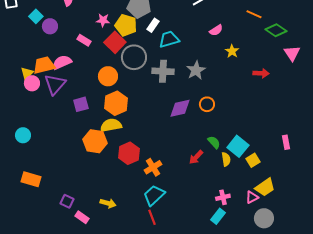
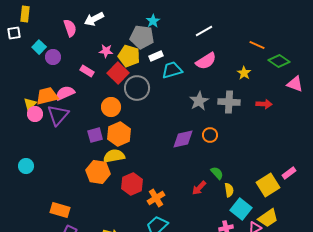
white rectangle: (153, 25) -> (156, 56), turned 32
pink semicircle: (216, 30) -> (206, 61), moved, size x1.5
yellow star: (232, 51) -> (244, 73), moved
pink triangle: (292, 53) -> (295, 84), turned -36
gray cross: (163, 71) -> (229, 102), moved
purple square: (81, 104) -> (95, 135), moved
pink rectangle: (286, 142) -> (289, 173), turned 64
cyan square: (238, 146) -> (241, 209), moved
yellow square: (253, 160) -> (268, 185), moved, size x1.6
orange rectangle: (31, 179) -> (60, 210), moved

